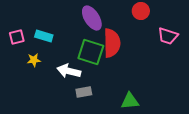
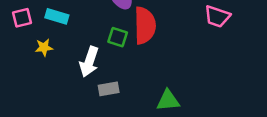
green square: (91, 52) -> (118, 37), size x0.6
white arrow: (69, 71) -> (89, 62), turned -85

